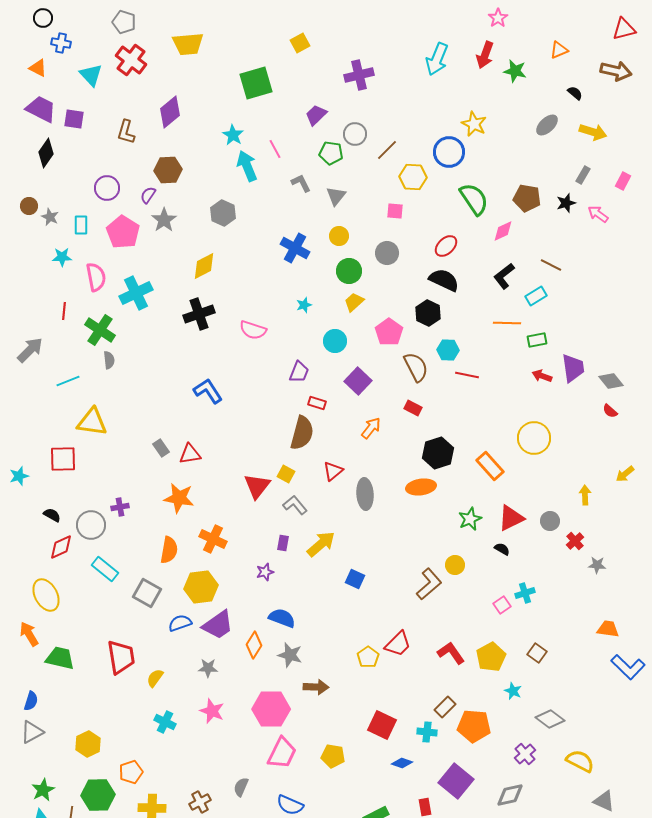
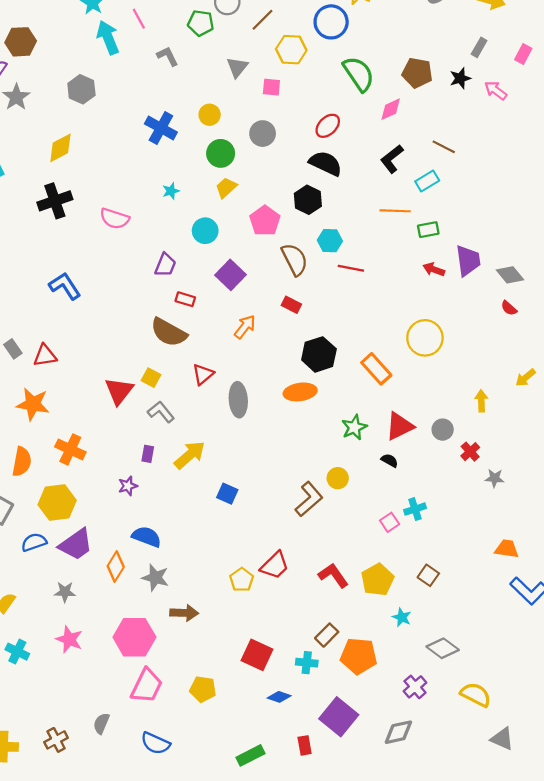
gray triangle: (336, 196) -> (237, 67), moved
brown semicircle: (302, 433) -> (169, 332), turned 104

